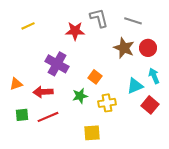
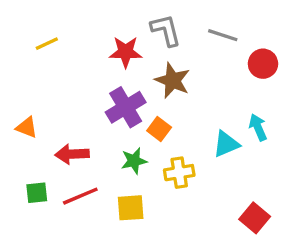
brown star: (124, 48) -> (172, 80), moved
red circle: (148, 48) -> (263, 64), moved
purple cross: (57, 64) -> (126, 107), moved, turned 30
orange triangle: (16, 84) -> (27, 127), moved, turned 40
red square: (150, 105) -> (255, 218), moved
yellow square: (92, 133) -> (131, 208), moved

